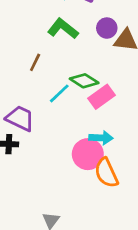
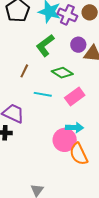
green L-shape: (63, 29) -> (45, 45), turned -75
green diamond: (84, 81) -> (62, 73), moved
cyan line: (59, 93) -> (43, 94), turned 54

